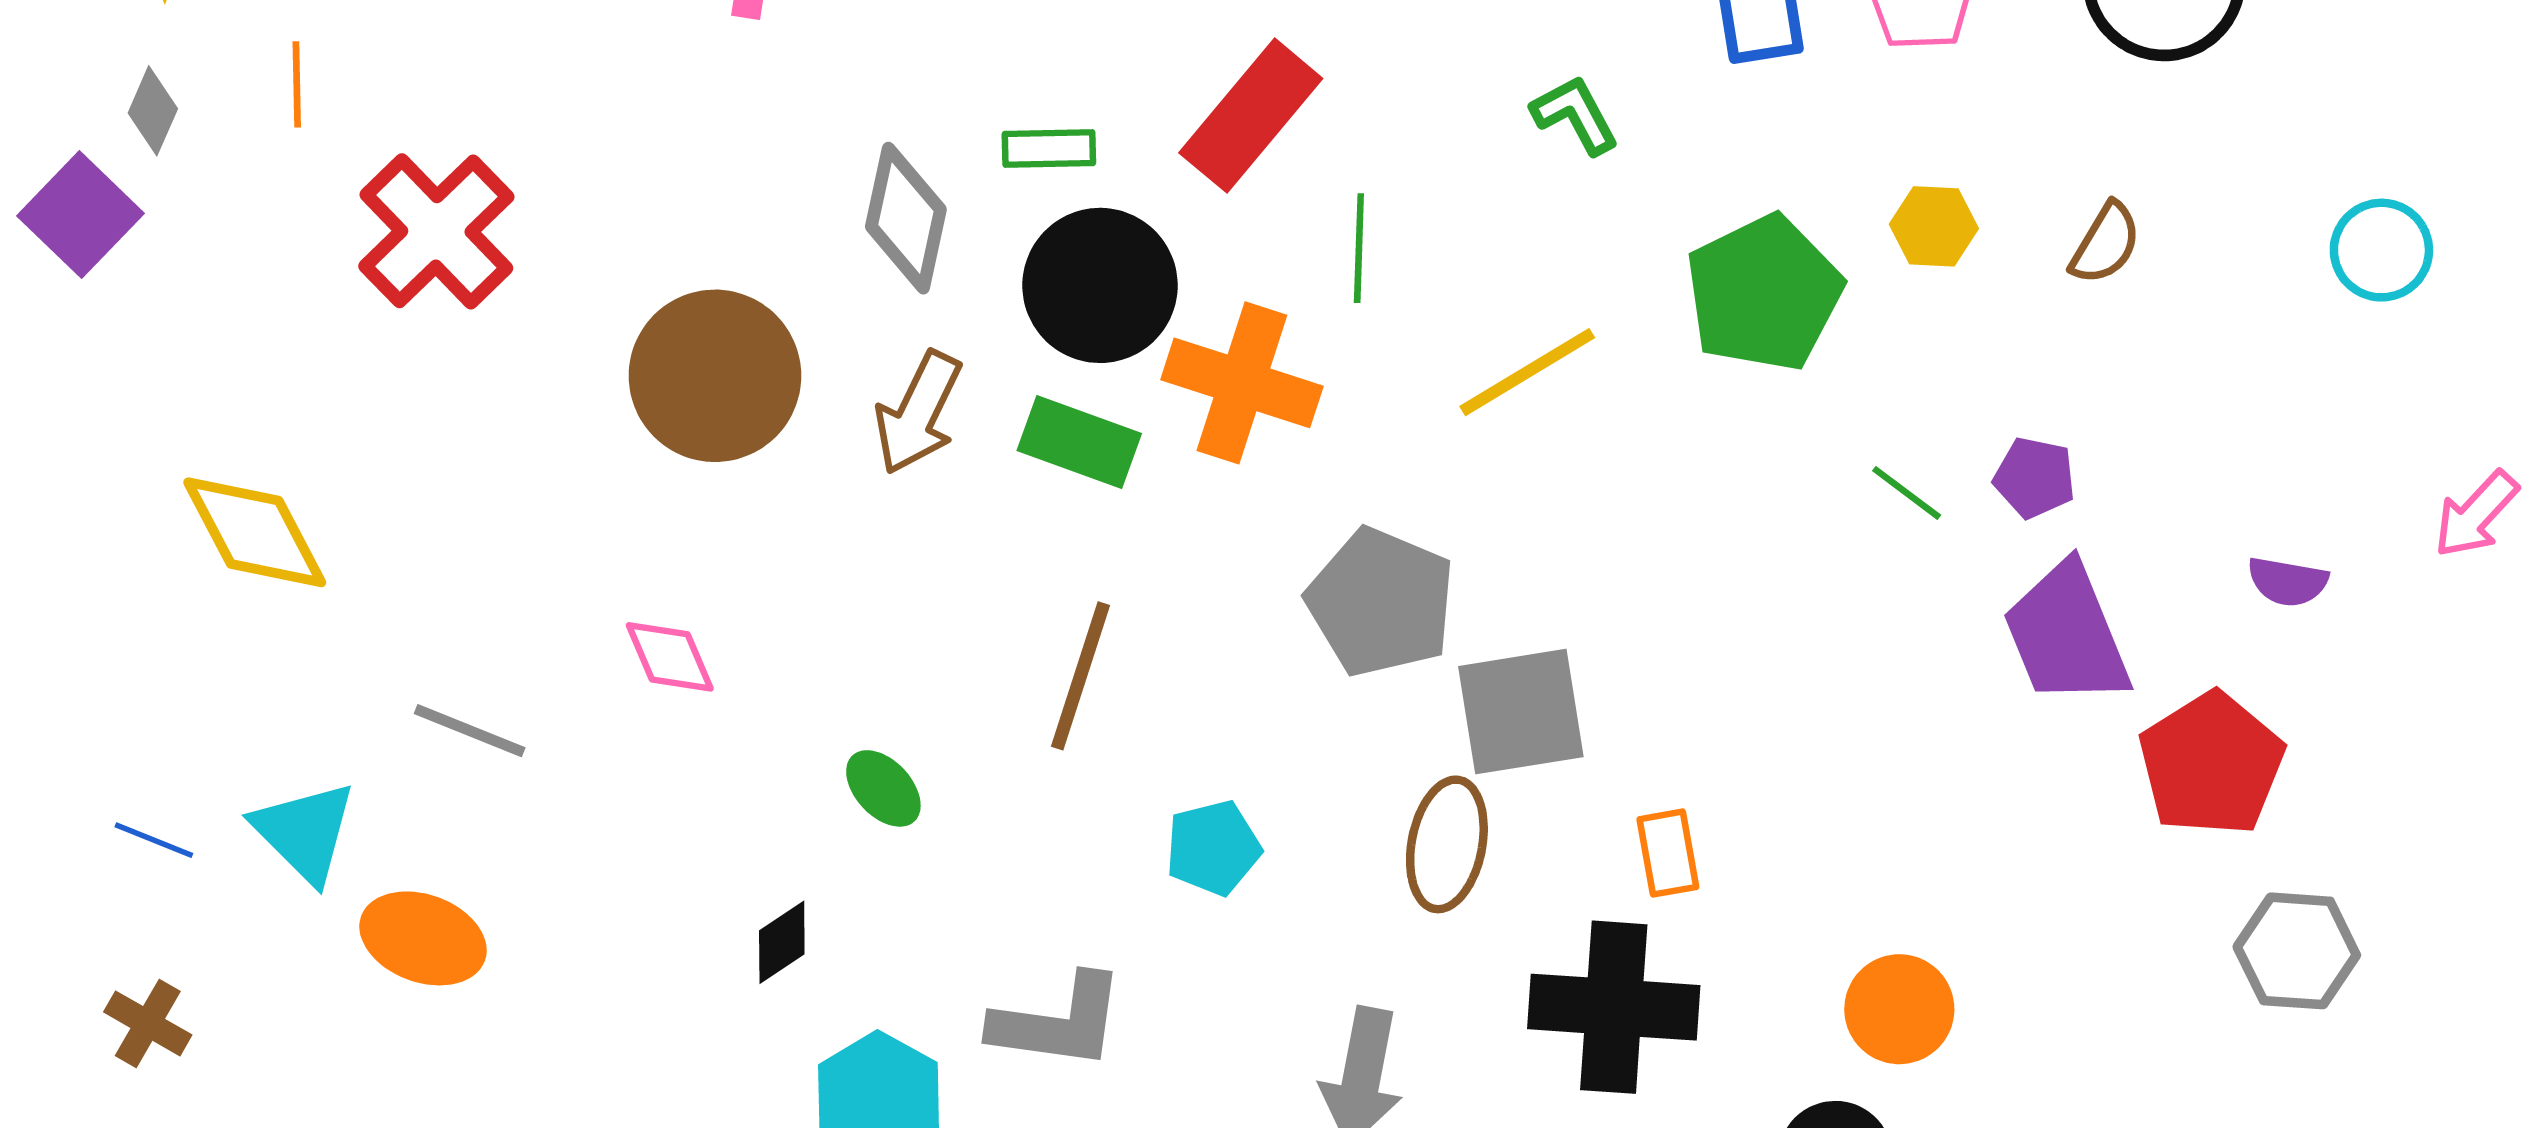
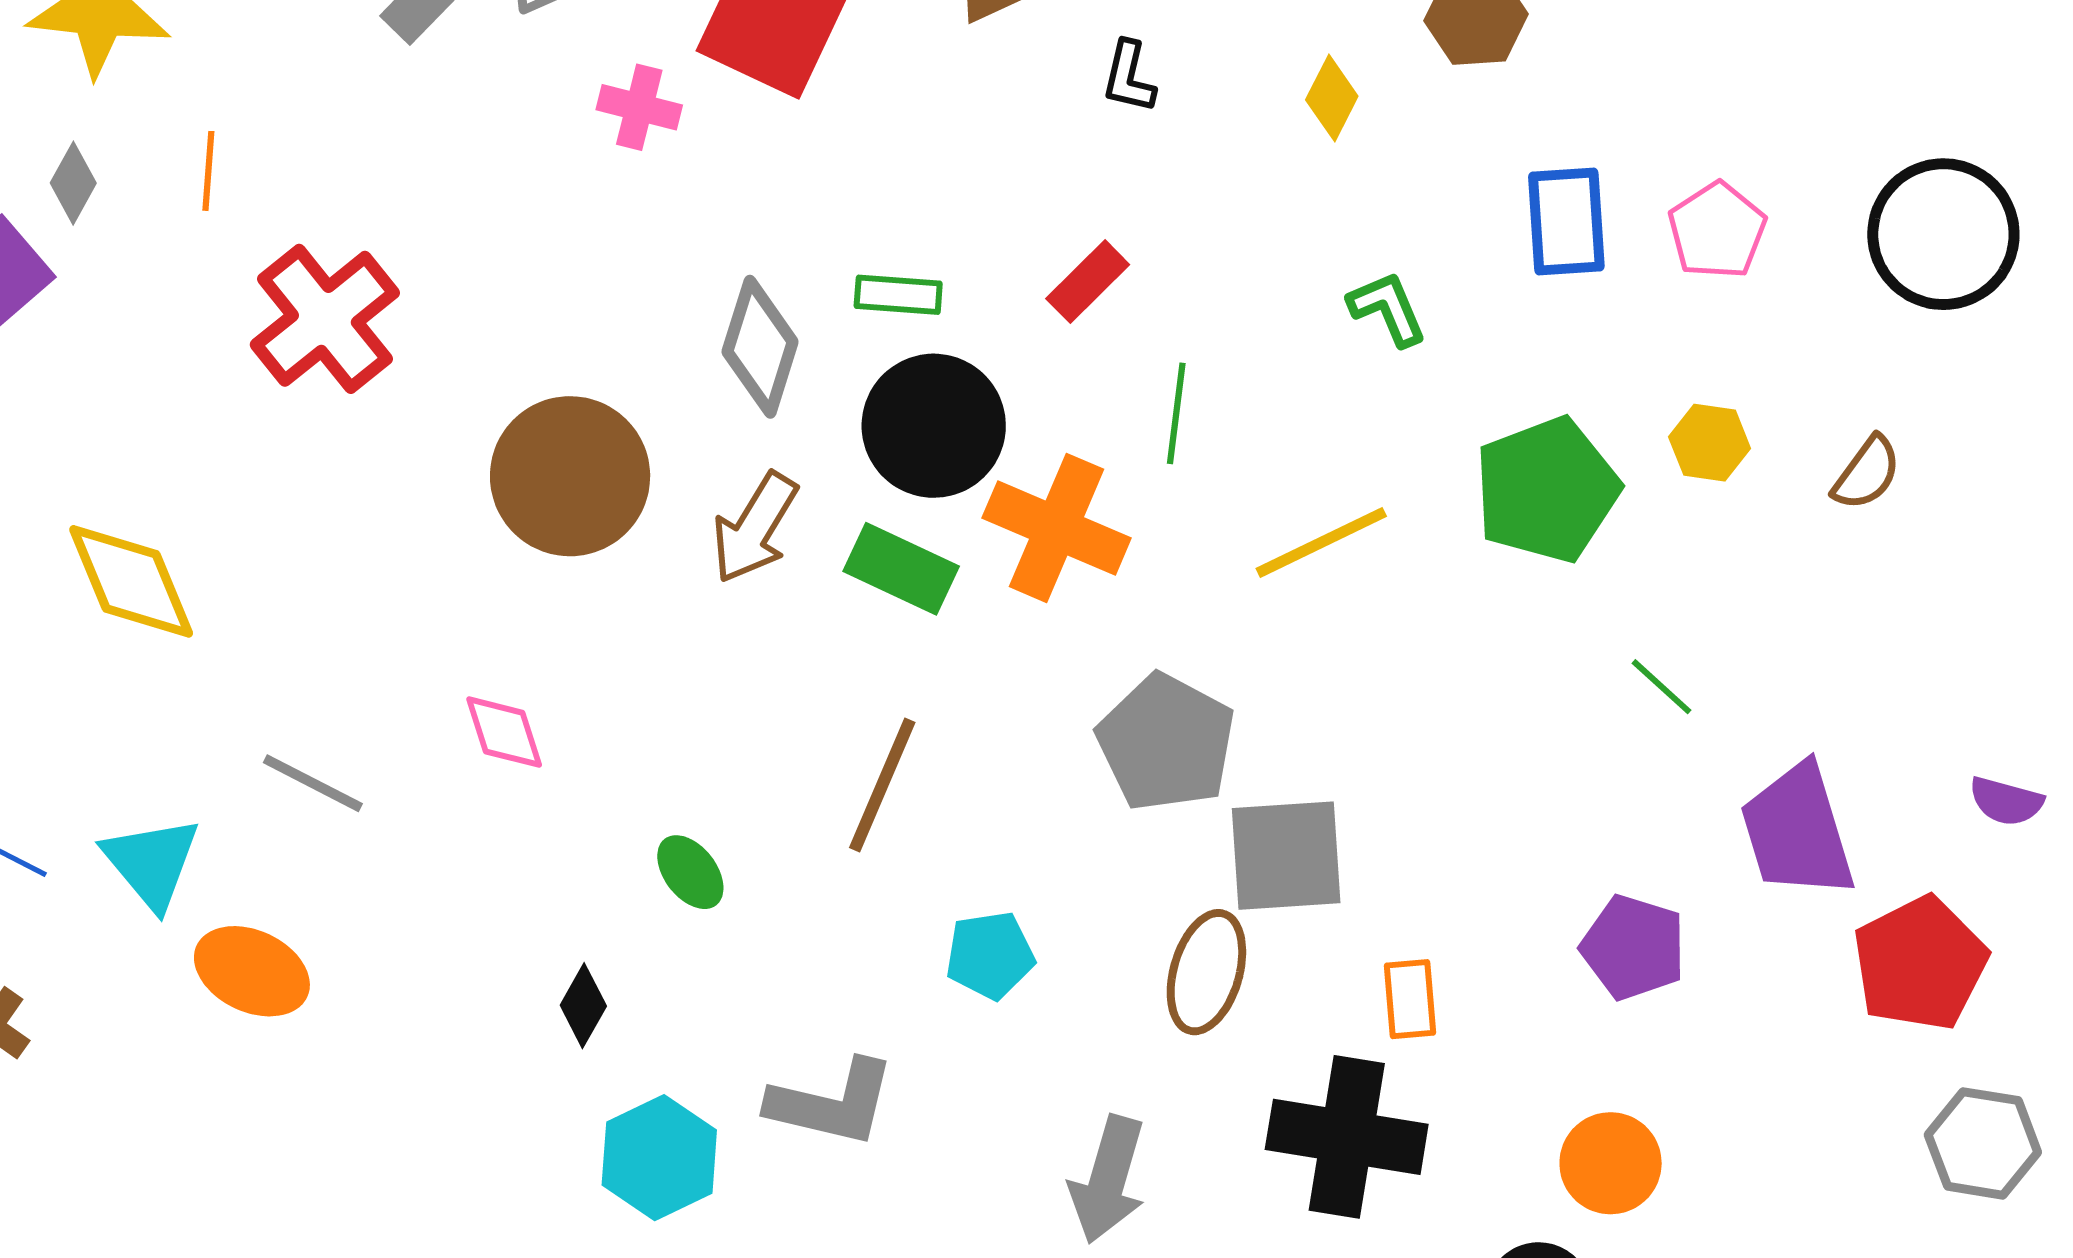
red rectangle: (1251, 116) -> (1088, 282), size x0.6
purple pentagon: (2035, 478) -> (1633, 947), moved, size x1.4
black diamond: (782, 942) -> (583, 1006), turned -32

